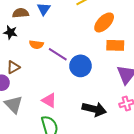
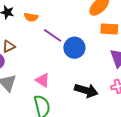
orange semicircle: (36, 45) -> (31, 17), moved

